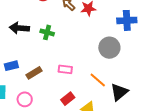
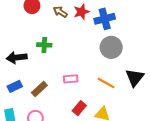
blue cross: (127, 20) -> (105, 19), moved
black arrow: (19, 28) -> (17, 58), moved
black triangle: (119, 92) -> (135, 78), moved

